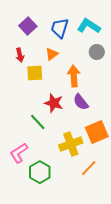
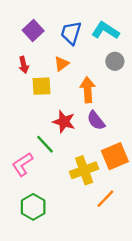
pink L-shape: (19, 153) -> (23, 164), moved
green hexagon: (40, 172) -> (33, 207), moved

